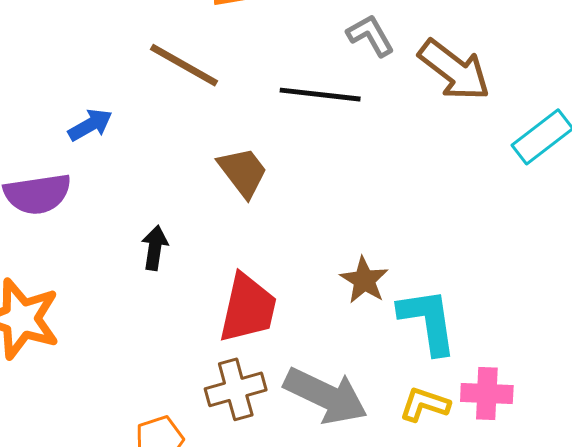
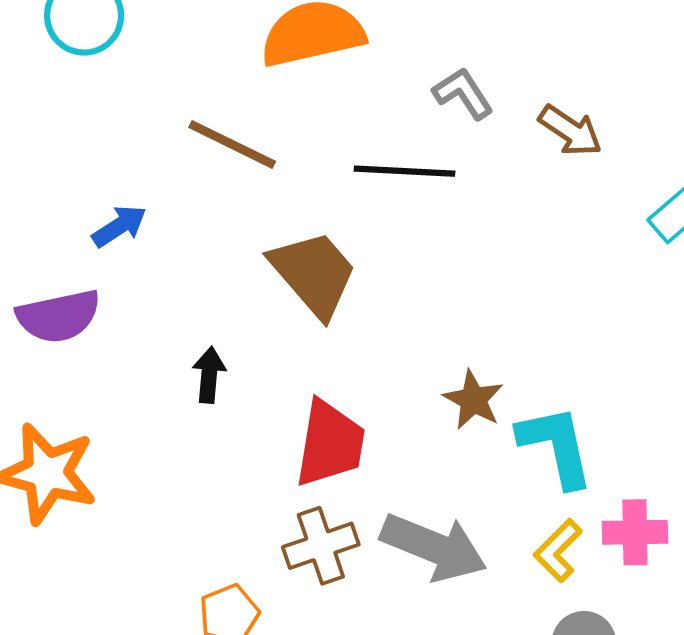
brown arrow: (454, 70) -> (570, 131), size x0.7
brown trapezoid: (243, 172) -> (314, 274), size x1.4
yellow L-shape: (425, 404) -> (558, 551), turned -60

